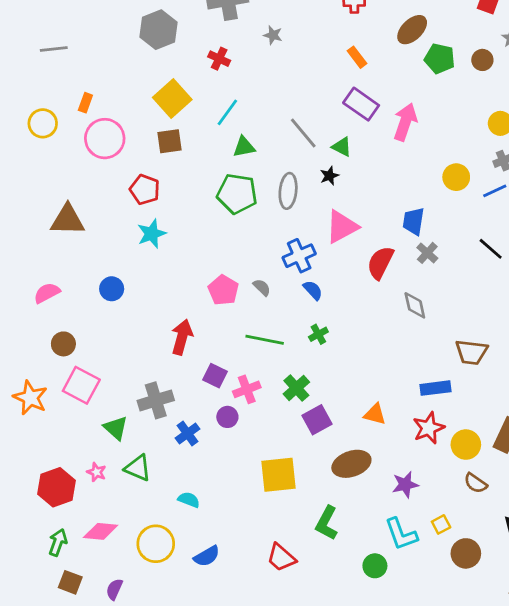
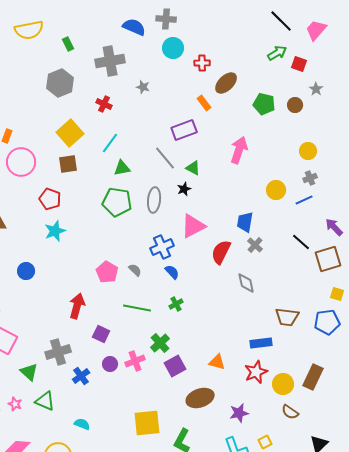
brown ellipse: (412, 30) -> (226, 83), moved
purple rectangle: (361, 104) -> (184, 130), moved, turned -55
pink cross: (247, 389) -> (135, 361), moved
yellow square: (278, 475) -> (147, 423), moved

